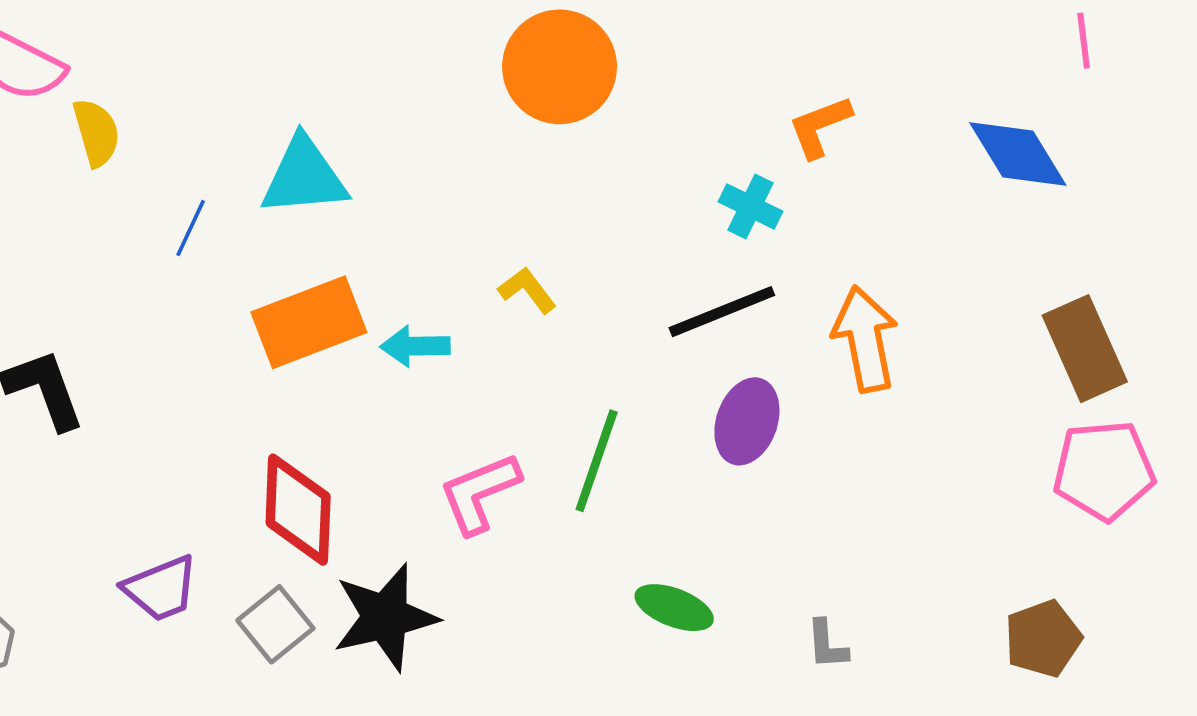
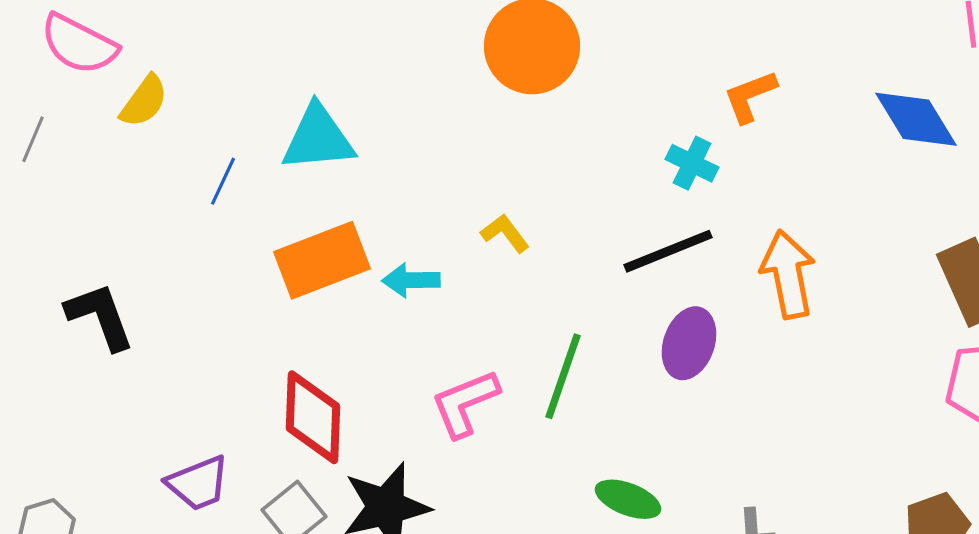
yellow semicircle: (96, 132) -> (144, 101), turned 52

